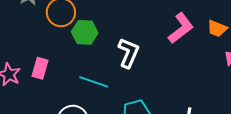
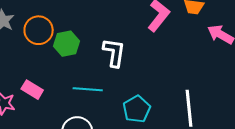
pink rectangle: (40, 68) -> (32, 90), turned -60

